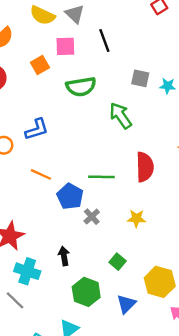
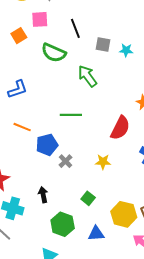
black line: (104, 41) -> (75, 28), moved
green semicircle: (81, 87) -> (54, 53), turned 35
red semicircle: (145, 167) -> (120, 128), moved, turned 30
green line: (101, 177) -> (71, 115), moved
blue pentagon: (70, 196) -> (47, 145), turned 30
blue triangle: (126, 304) -> (96, 233), turned 42

